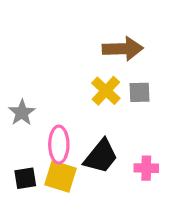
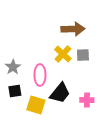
pink ellipse: (59, 145) -> (40, 75), moved
black square: (25, 178) -> (15, 91), moved

